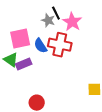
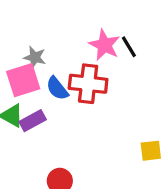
black line: (56, 13) -> (129, 47), moved
gray star: (48, 20) -> (35, 57), moved

